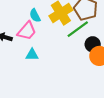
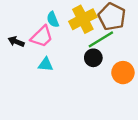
black circle: (93, 44) -> (93, 58), moved

